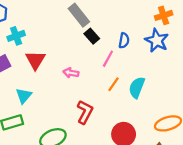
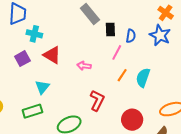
orange cross: (164, 15) -> (166, 13), turned -35
cyan cross: (16, 36) -> (34, 34), turned 35
black rectangle: (92, 36) -> (110, 30), moved, turned 40
red triangle: (35, 60) -> (52, 55), turned -30

